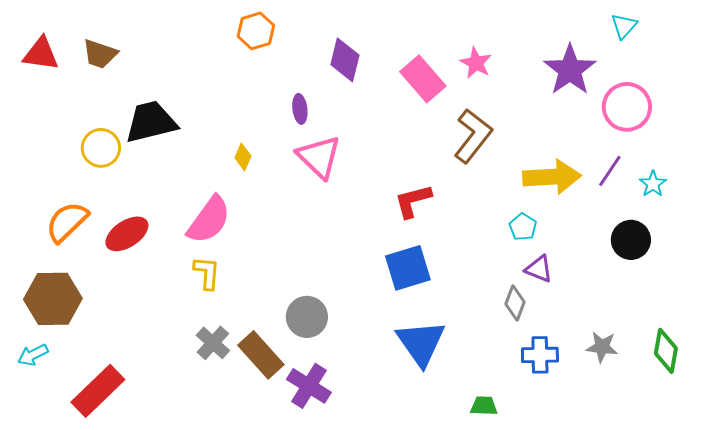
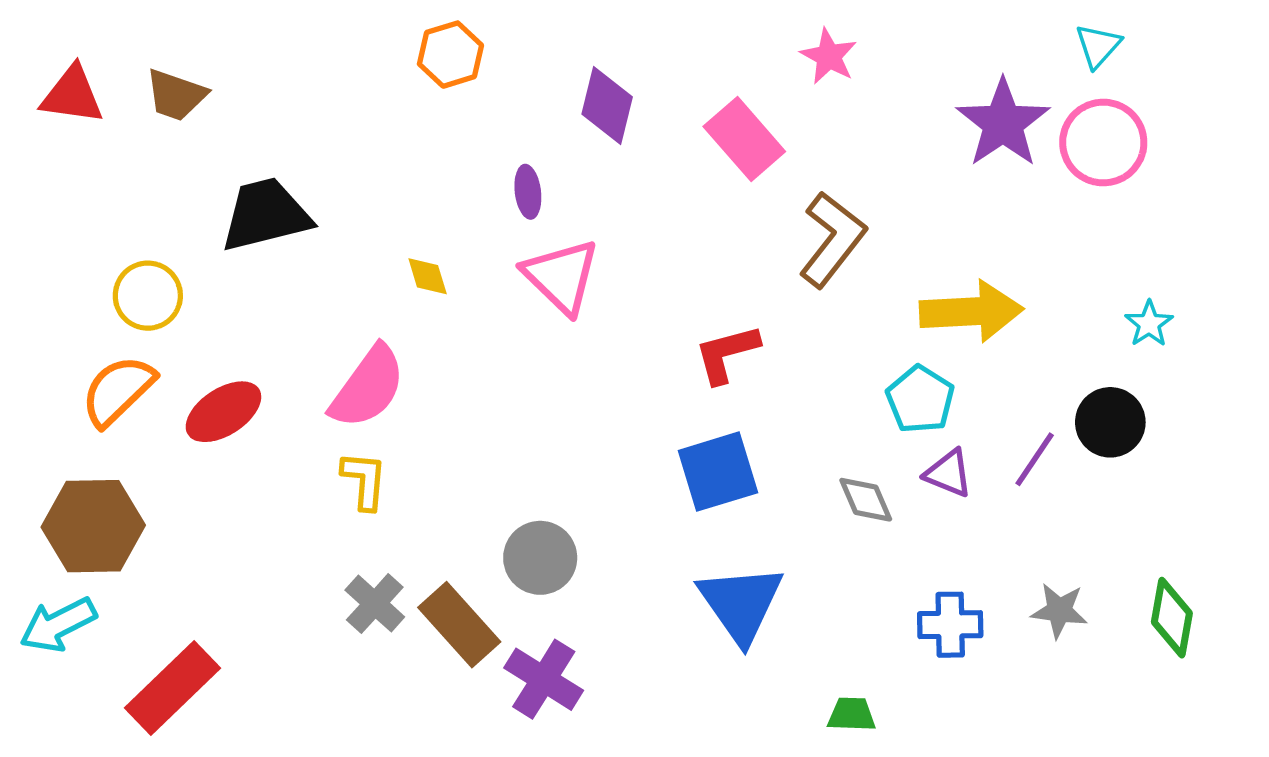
pink star: (476, 63) -> (829, 56), moved
pink circle: (627, 107) -> (1103, 143), moved
yellow circle: (101, 148) -> (148, 296), moved
yellow diamond: (243, 157) -> (428, 276), turned -40
purple line: (610, 171) -> (1035, 459), moved
cyan pentagon: (523, 227) -> (920, 399), size x1.4
gray diamond: (515, 303) -> (866, 500), moved, turned -44
cyan arrow: (33, 355) -> (58, 625), size x1.4

